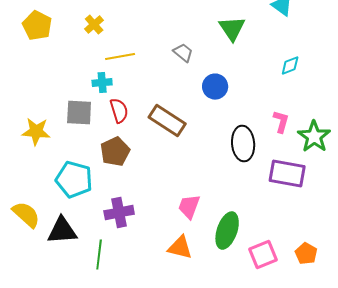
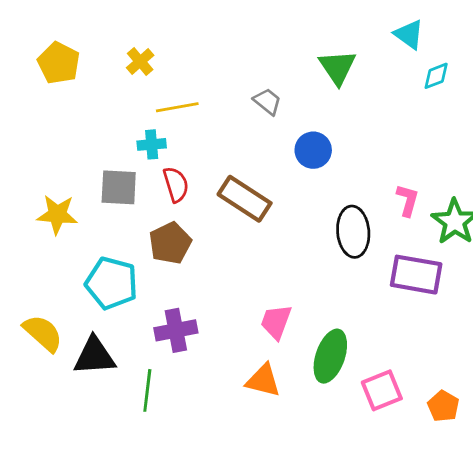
cyan diamond: (290, 66) -> (436, 76), moved
orange pentagon: (306, 254) -> (443, 406), moved

